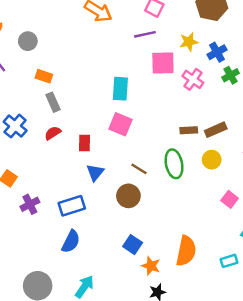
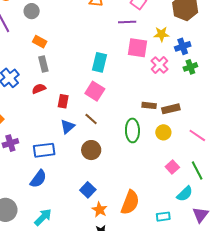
brown line: (139, 169) -> (91, 119), moved

